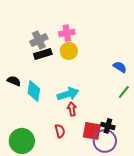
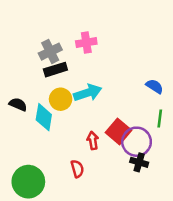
yellow circle: (69, 51) -> (61, 99), moved
green line: (124, 92) -> (160, 119), turned -32
cyan arrow: (68, 94) -> (88, 93), moved
red square: (92, 131) -> (119, 131), moved, turned 30
purple circle: (105, 141) -> (137, 142), moved

